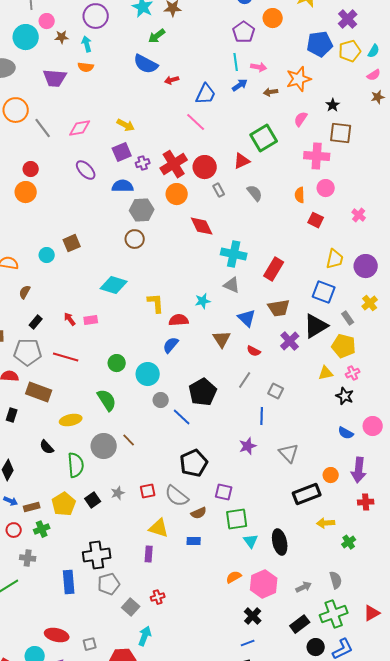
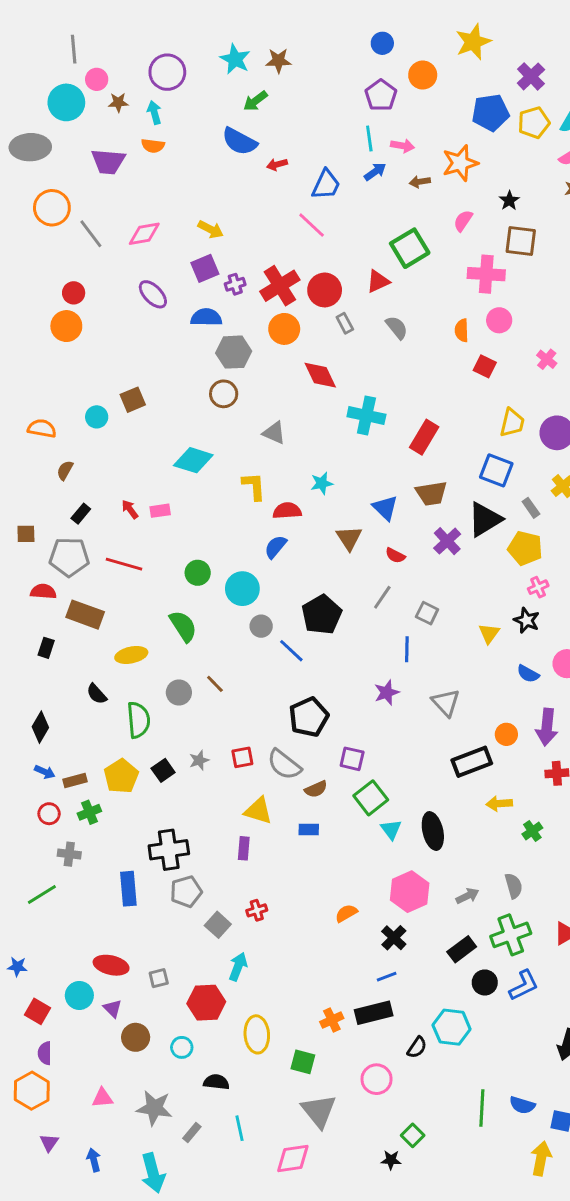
gray triangle: (232, 285) -> (274, 433), moved
yellow triangle: (326, 373) -> (489, 633), moved, turned -42
gray circle: (104, 446) -> (179, 693), size x0.7
green square: (237, 519) -> (371, 798), turned -30
orange semicircle: (234, 577) -> (346, 913), moved

